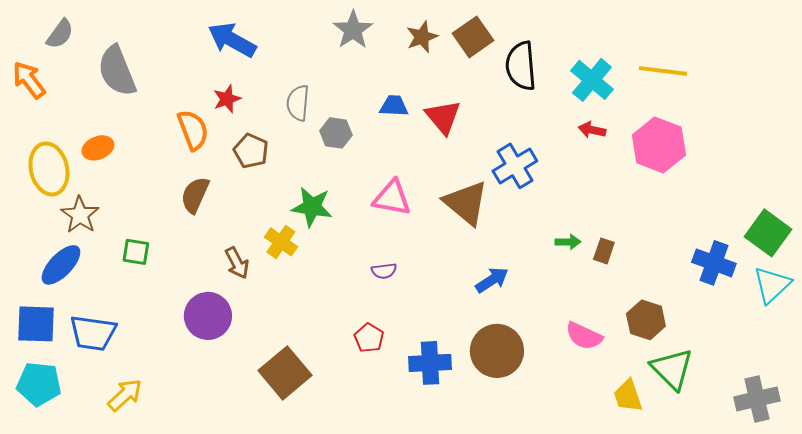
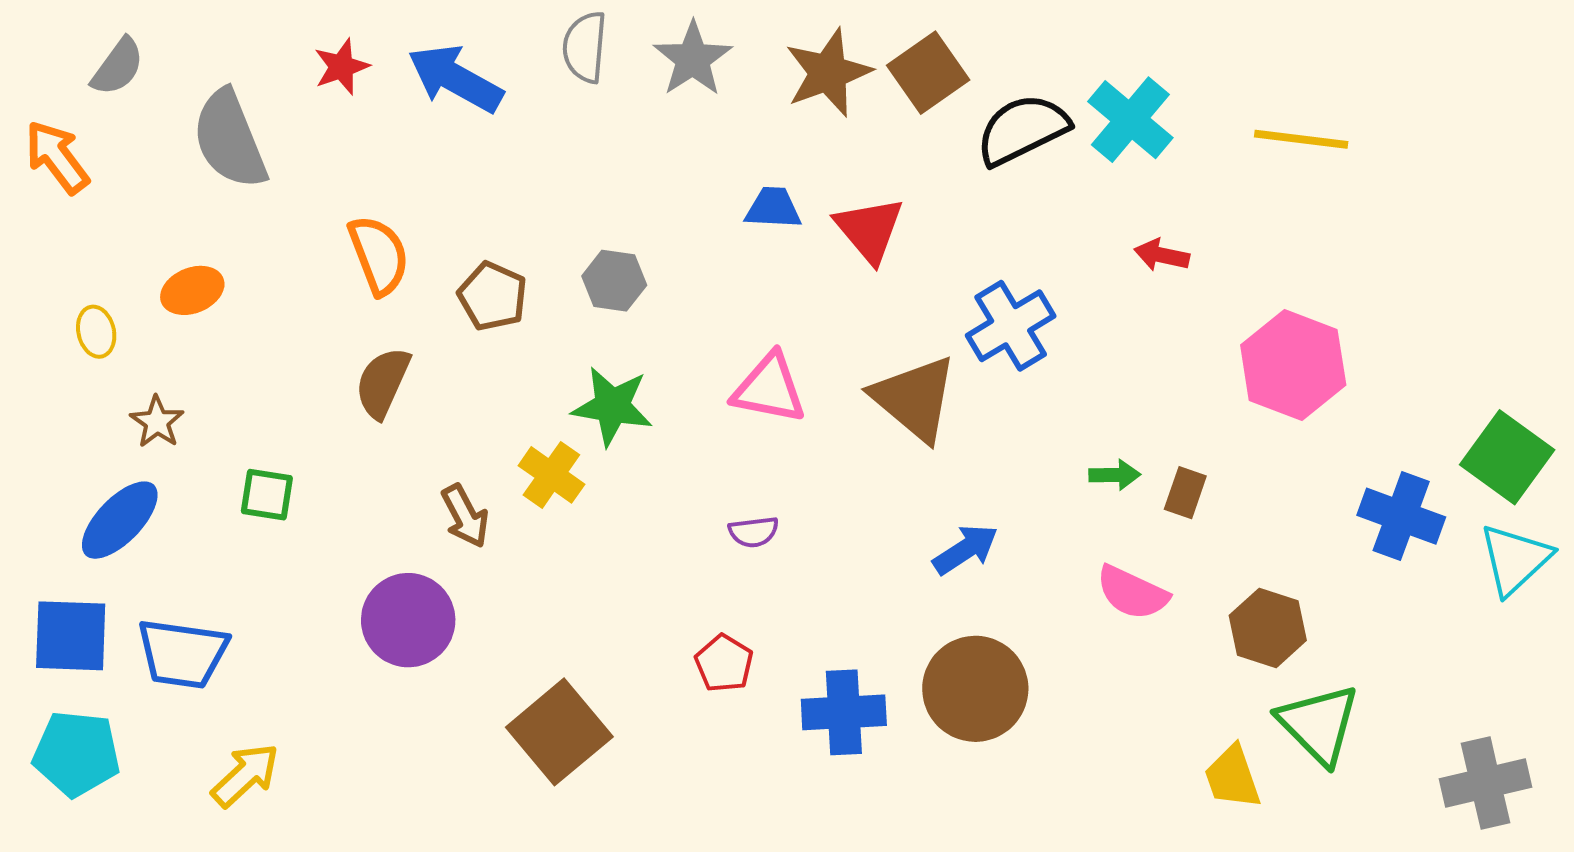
brown star: (422, 37) -> (828, 73), size x1.4
black semicircle: (521, 66) -> (1022, 130), turned 69
cyan cross: (592, 80) -> (1130, 120), moved
red star: (227, 99) -> (341, 67), moved
gray semicircle: (298, 103) -> (585, 47), moved
gray hexagon: (336, 133) -> (614, 281), moved
pink hexagon: (659, 145) -> (1293, 365), moved
yellow ellipse: (49, 169) -> (96, 332), size x0.5
brown star: (80, 215) -> (157, 422), size x0.7
pink semicircle: (584, 336) -> (1132, 593), moved

